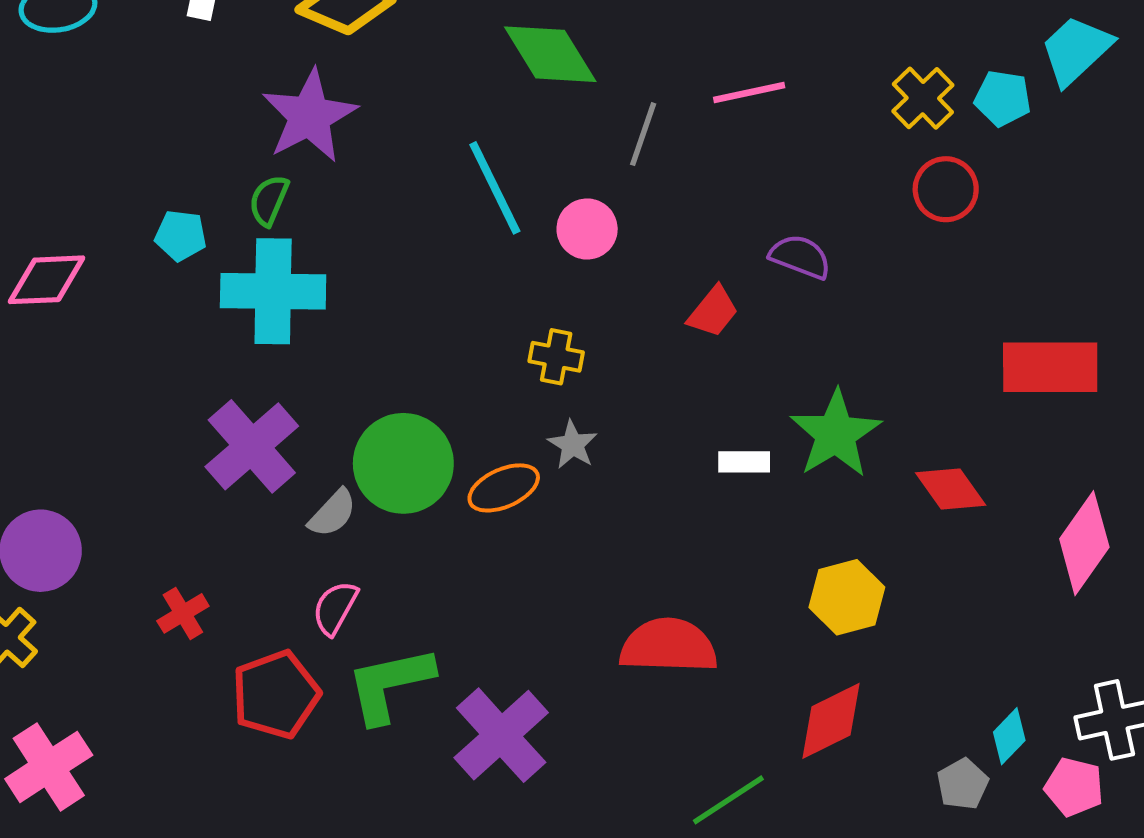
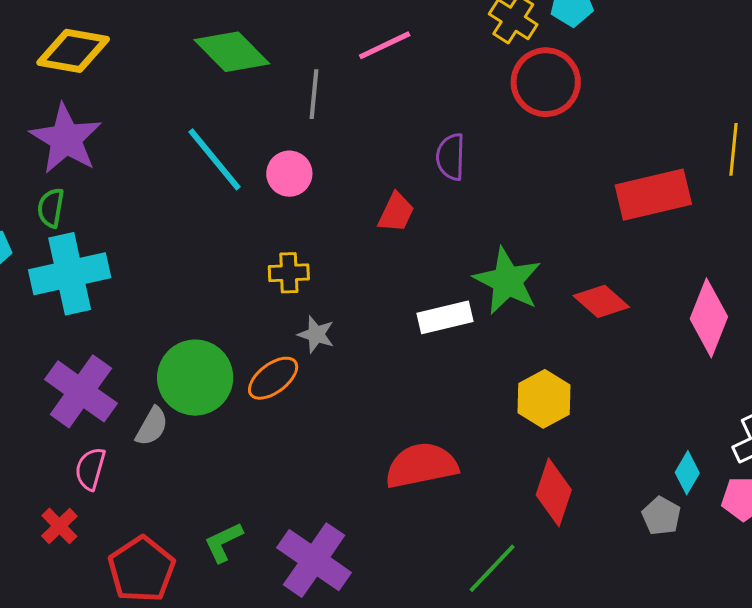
red circle: (946, 189) -> (546, 82), size x1.4
purple semicircle: (800, 257) -> (451, 157), turned -96
white rectangle: (744, 462) -> (445, 317), size x1.4
pink semicircle: (335, 608) -> (90, 469), moved
green L-shape: (390, 684) -> (223, 542), size x0.6
red diamond: (831, 721) -> (554, 492), turned -32

